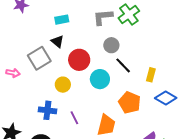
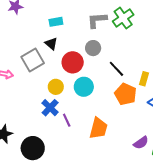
gray circle: (111, 45) -> (93, 48), moved
cyan circle: (100, 79) -> (84, 87), moved
orange pentagon: (130, 102) -> (126, 94), moved
blue cross: (47, 110) -> (50, 108), moved, turned 36

